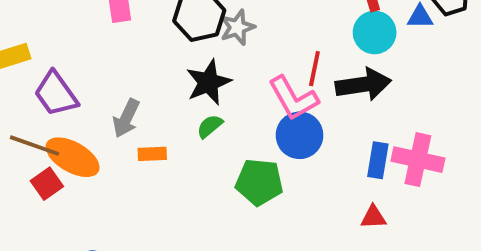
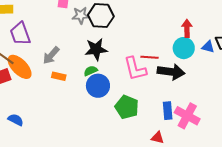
gray star: (237, 27) -> (81, 15), moved
red line: (314, 69) -> (149, 57), turned 66
blue circle: (300, 135) -> (98, 86), moved
blue rectangle: (378, 160) -> (168, 111), turned -30
green pentagon: (259, 182) -> (127, 107), moved

